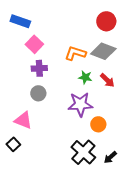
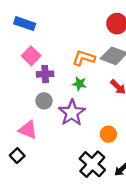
pink square: (34, 44) -> (31, 56), moved
green star: (85, 77) -> (79, 84), moved
purple star: (80, 104) -> (72, 113), moved, turned -30

